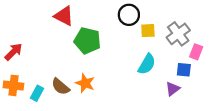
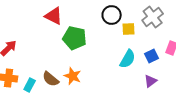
gray cross: (178, 34) -> (153, 17), moved
blue square: (184, 70) -> (152, 56), moved, turned -32

